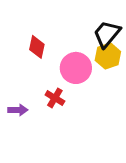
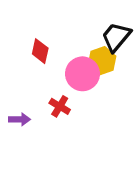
yellow hexagon: (108, 56) -> (102, 61), moved

